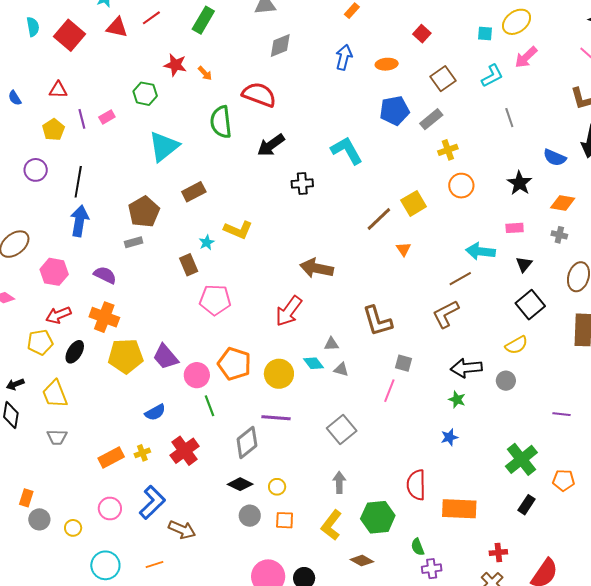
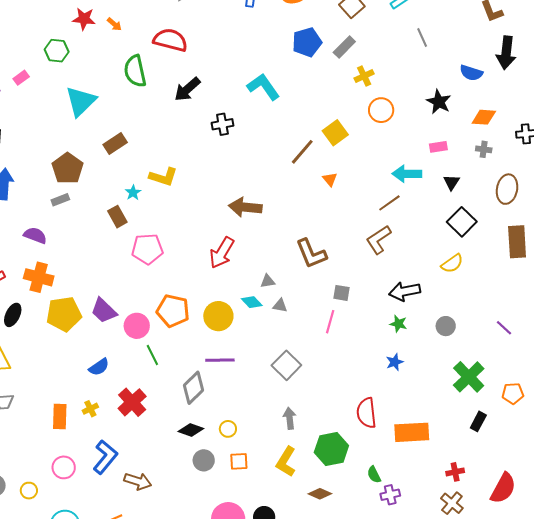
gray circle: (506, 381) -> (446, 326), moved
purple line: (561, 414) -> (504, 328), turned 42
orange rectangle: (111, 458) -> (60, 417), turned -55

